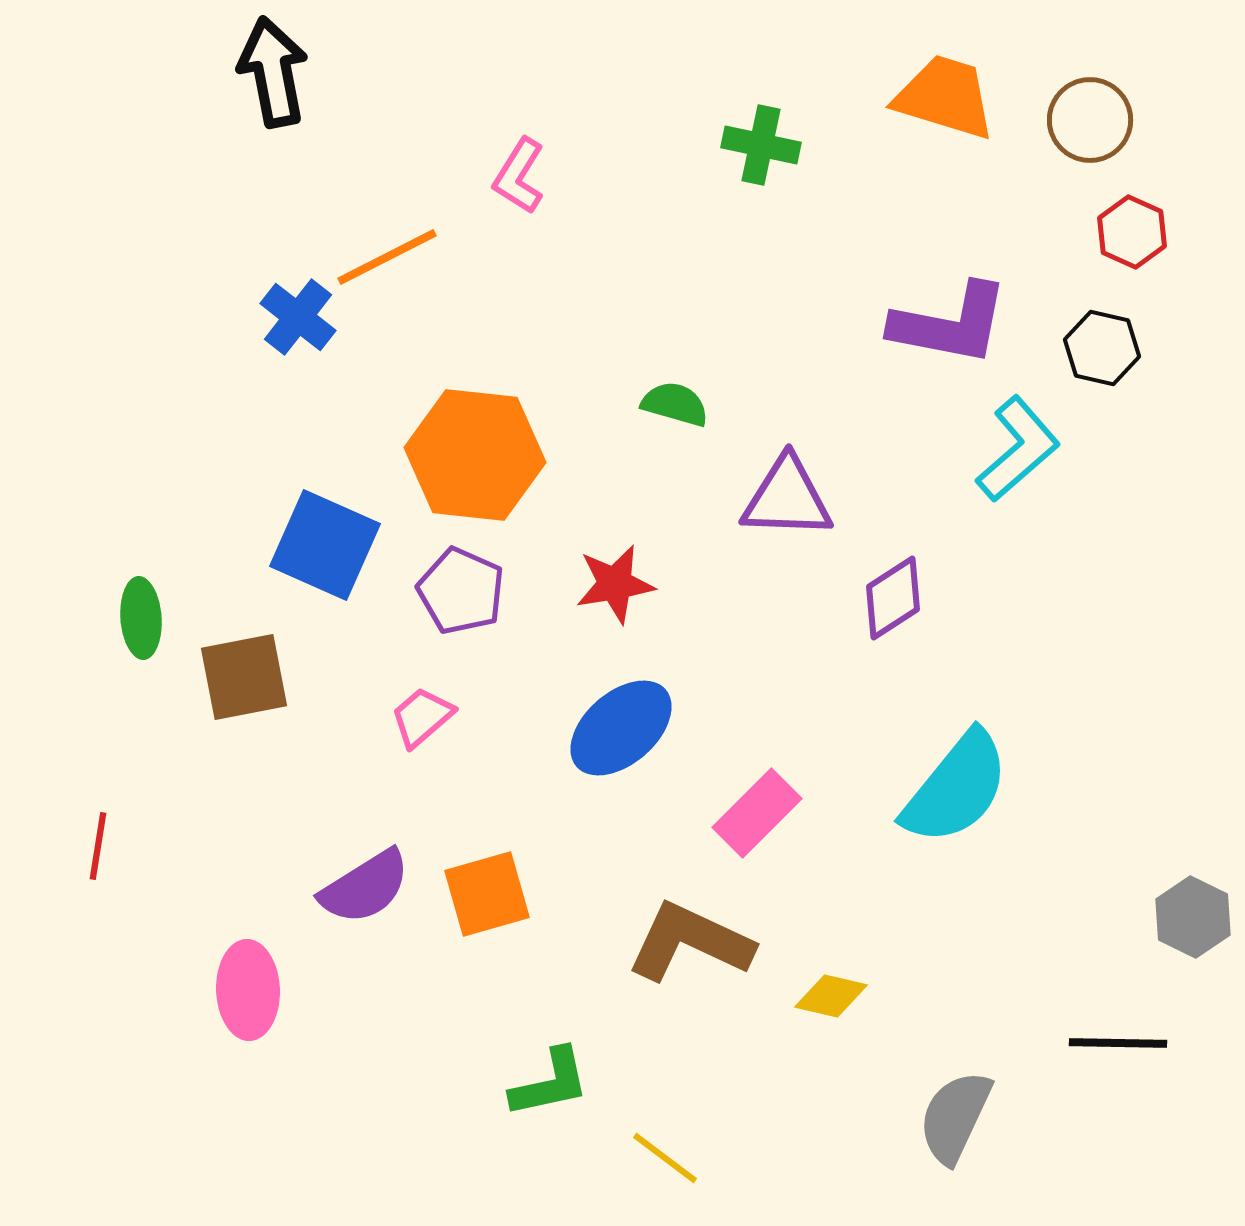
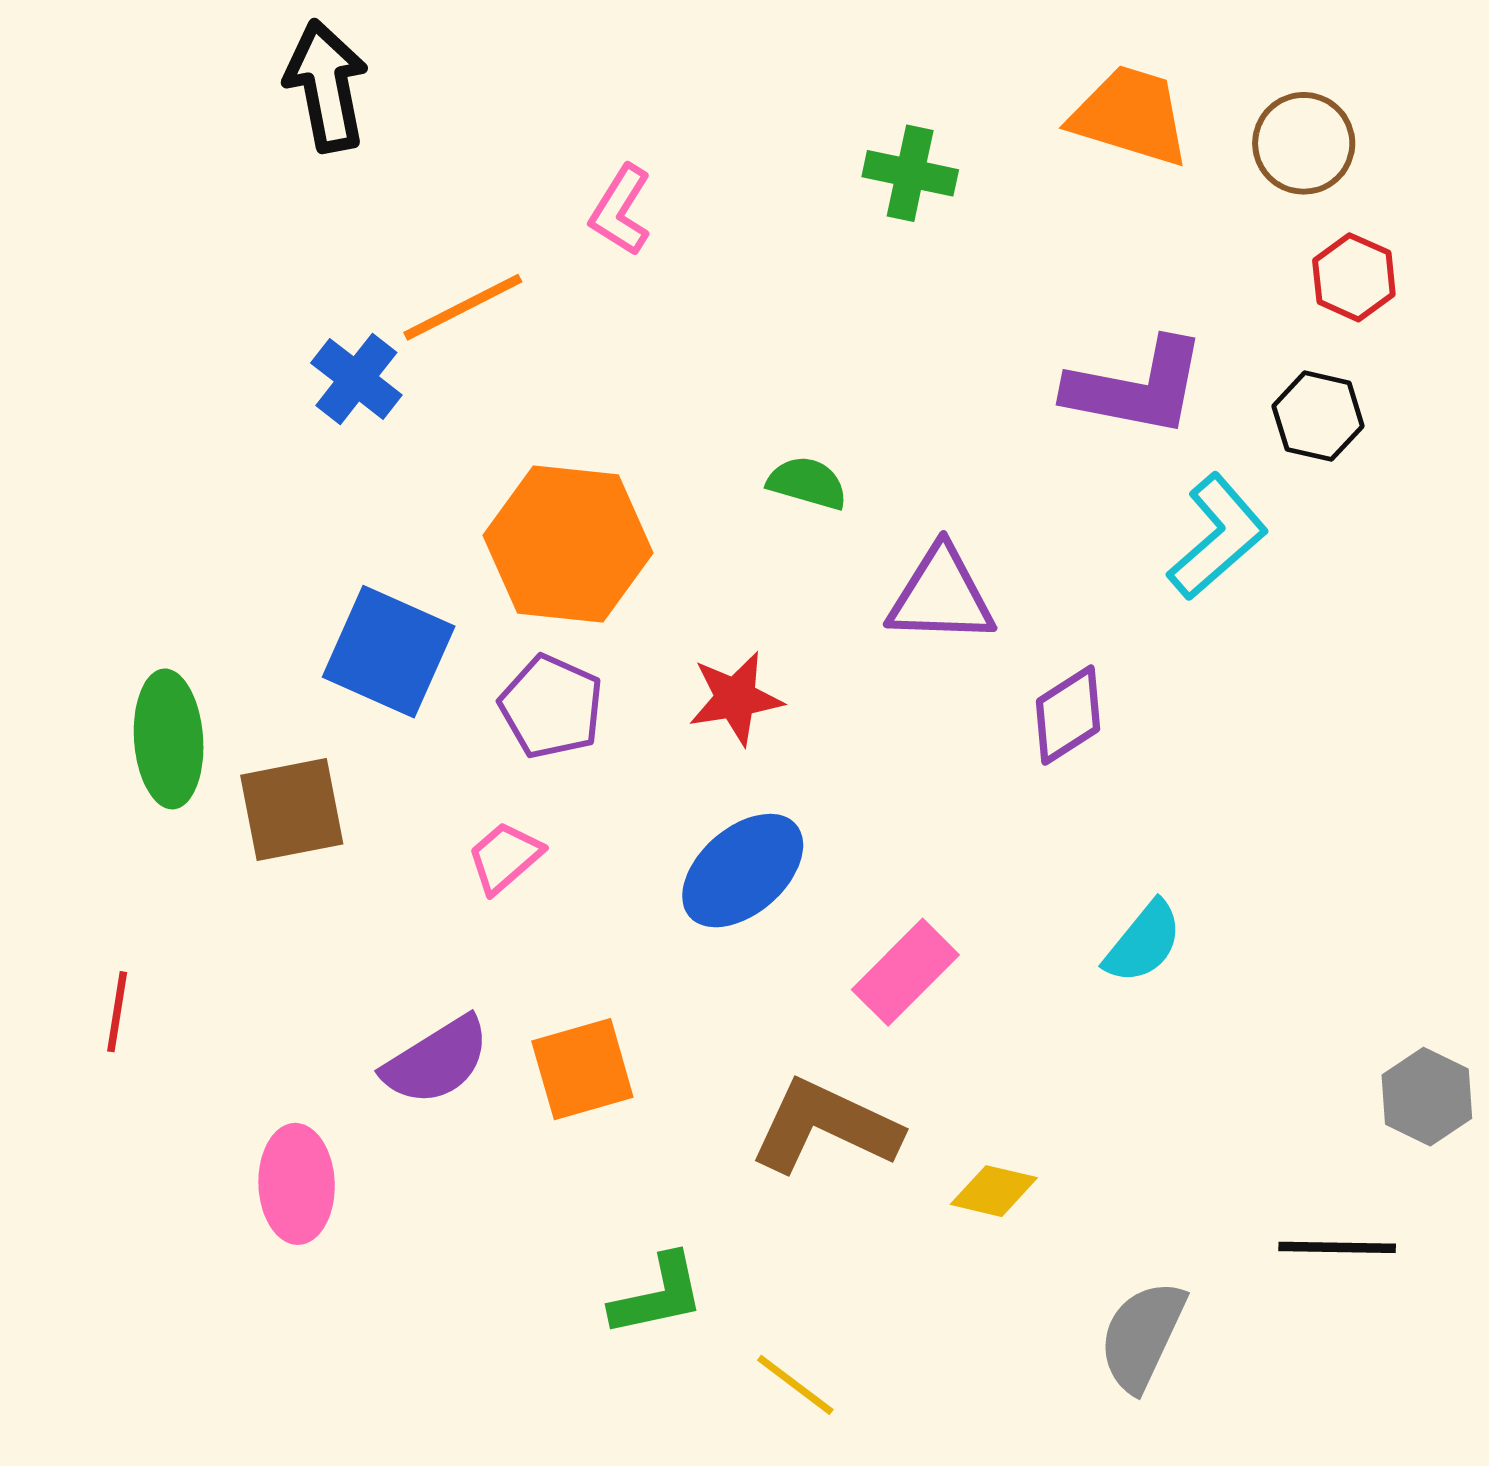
green ellipse: (141, 618) -> (169, 739), size x1.4
cyan semicircle: (956, 788) -> (1143, 942), size x0.6

